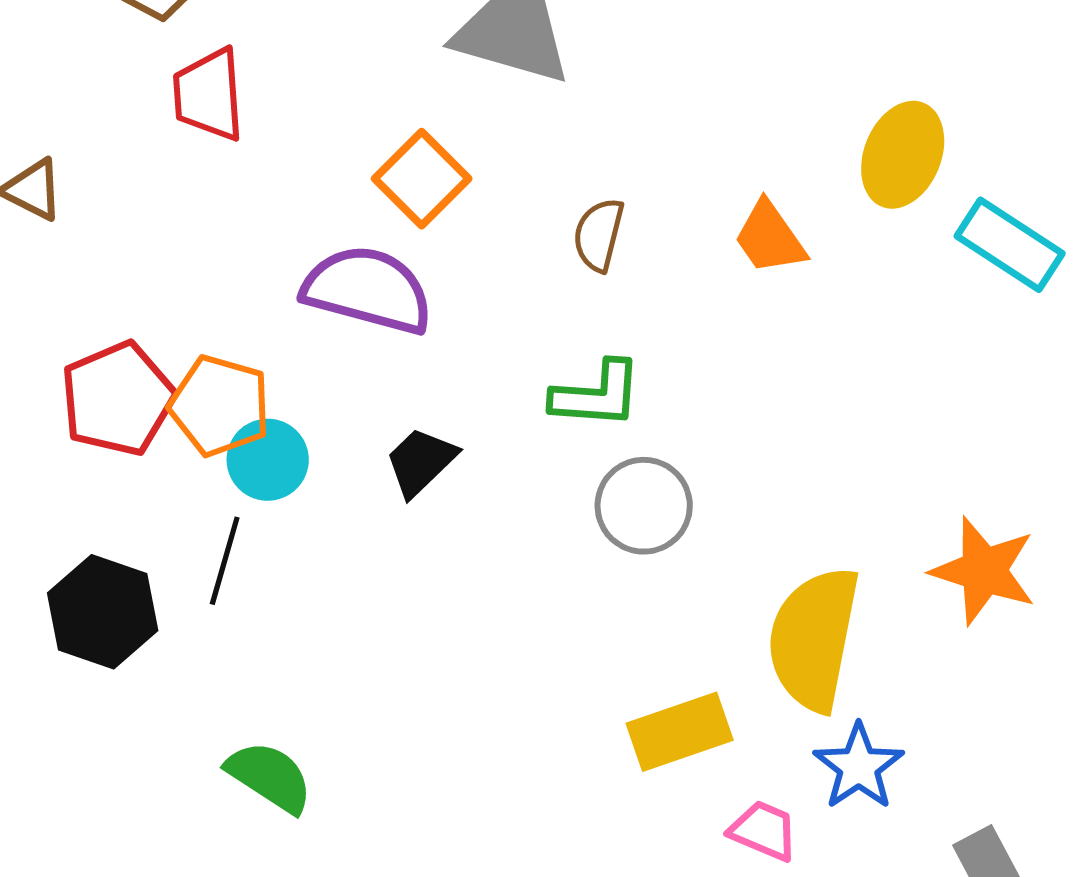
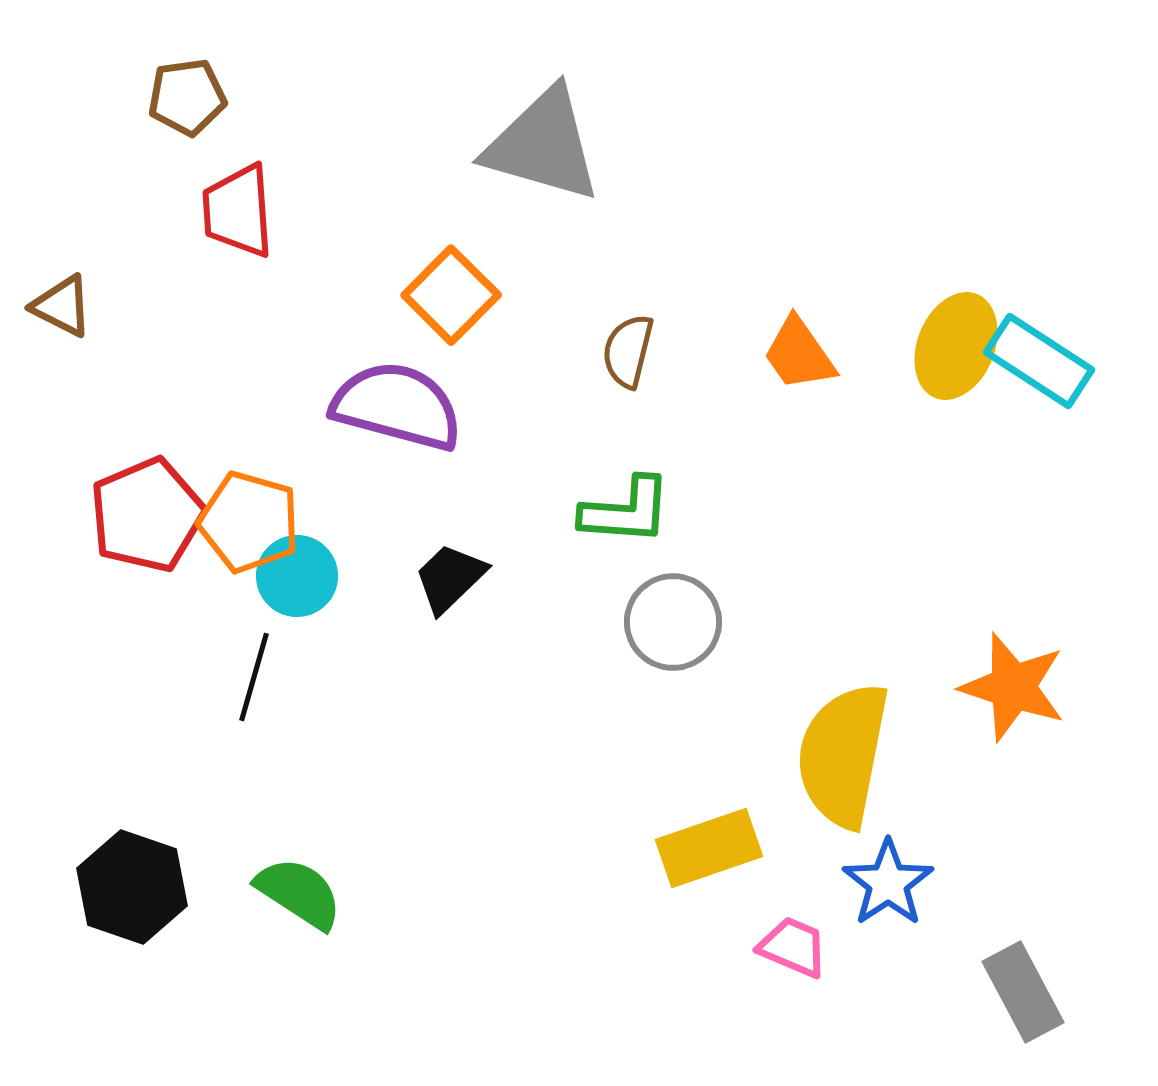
yellow ellipse: (903, 155) -> (956, 346), moved
black hexagon: (103, 612) -> (132, 887), moved

